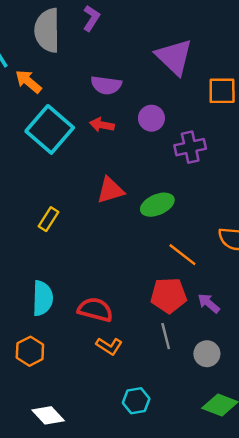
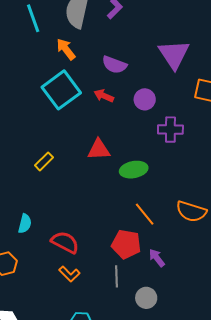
orange arrow: (28, 81) -> (66, 49), moved
cyan semicircle: (43, 298) -> (25, 224), size x0.7

